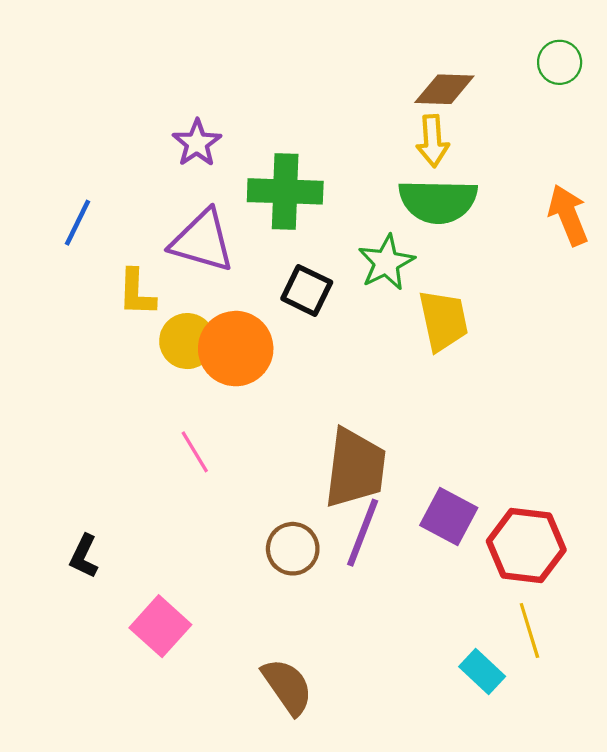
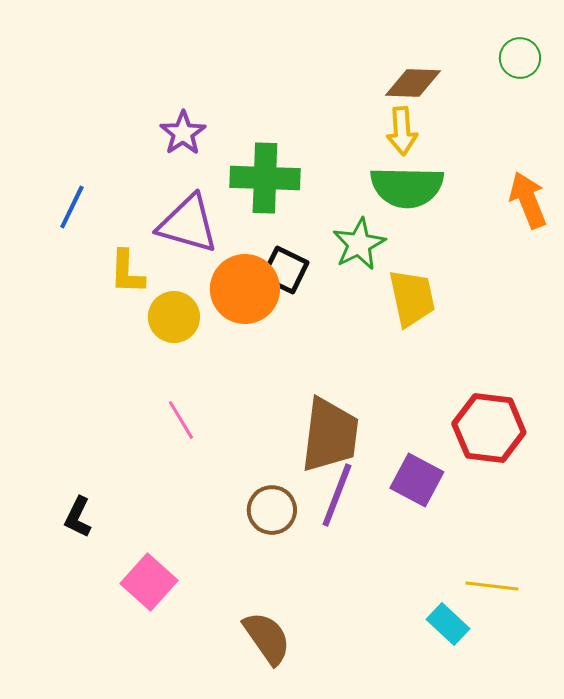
orange circle: (236, 349) -> (245, 289), moved
red hexagon: (526, 545) -> (489, 428), moved
yellow line: (529, 630) -> (492, 586), turned -66

